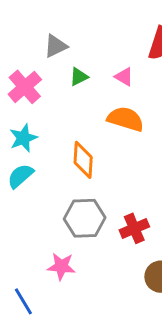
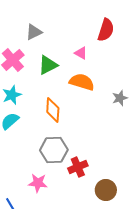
green triangle: (79, 77) -> (48, 65), moved, size x1.5
red cross: (134, 228) -> (78, 167), moved

